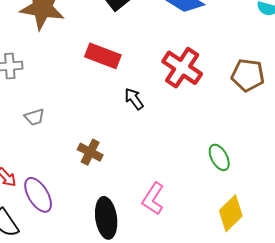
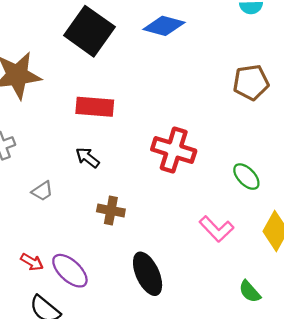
red cross: (182, 68) -> (174, 150), moved
black arrow: (134, 99) -> (88, 158), moved
pink L-shape: (153, 199) -> (216, 229), moved, turned -60

